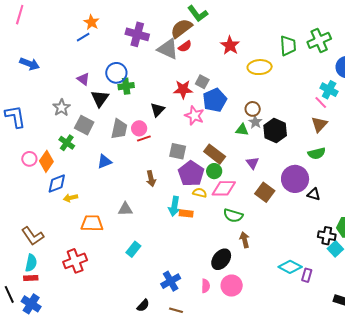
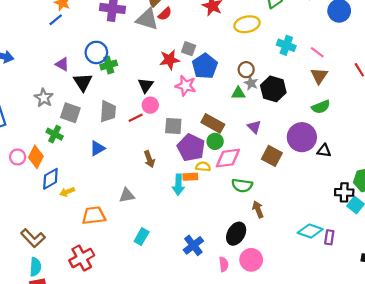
cyan cross: (329, 90) -> (286, 45), moved
pink circle: (139, 128) -> (150, 105), moved
orange rectangle: (186, 213) -> (190, 177), moved
blue cross: (171, 281) -> (193, 245), moved

